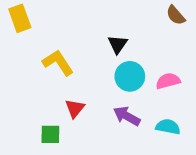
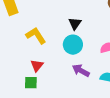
cyan circle: (130, 76) -> (73, 45), moved
red triangle: (75, 108) -> (37, 66), moved

